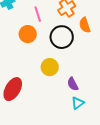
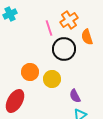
pink line: (38, 14) -> (49, 28), moved
orange circle: (28, 34) -> (30, 72), moved

